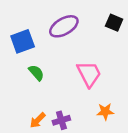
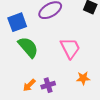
green semicircle: (36, 73) -> (28, 47), size x1.6

